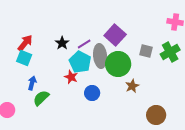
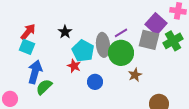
purple square: (115, 35) -> (156, 24), moved
purple line: (84, 44) -> (121, 33), moved
gray square: (146, 51) -> (149, 40), size x1.5
blue arrow: (32, 83) -> (35, 72), size x1.6

